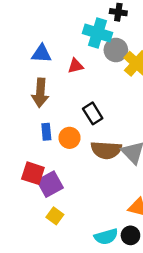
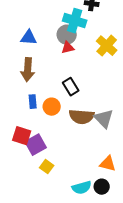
gray circle: (116, 50) -> (67, 35), moved
red triangle: (76, 66) -> (68, 48), moved
yellow square: (55, 216) -> (47, 167), moved

